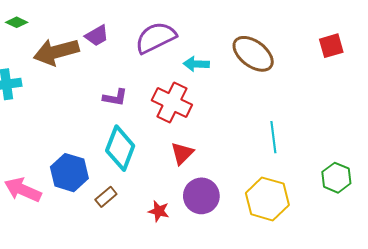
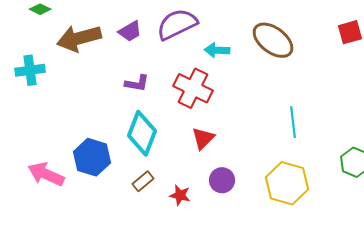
purple trapezoid: (97, 36) -> (130, 31), moved
purple circle: (201, 196) -> (222, 180), size x0.7
brown rectangle: (106, 197) -> (143, 181), moved

